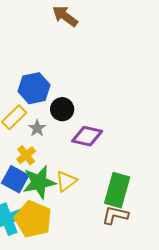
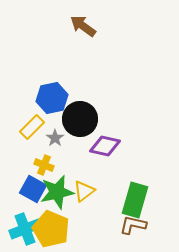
black circle: (62, 109) -> (80, 119), size x1.5
yellow cross: (26, 155) -> (44, 165), turned -30

